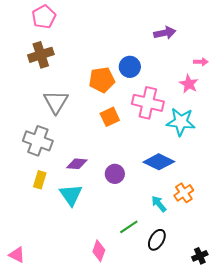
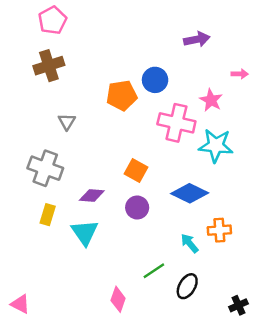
pink star: (189, 84) -> (211, 100), moved
gray triangle: (56, 102) -> (67, 122), size x0.6
orange square: (110, 117) -> (136, 171), moved, turned -36
orange cross: (184, 193) -> (219, 230), turned 30

